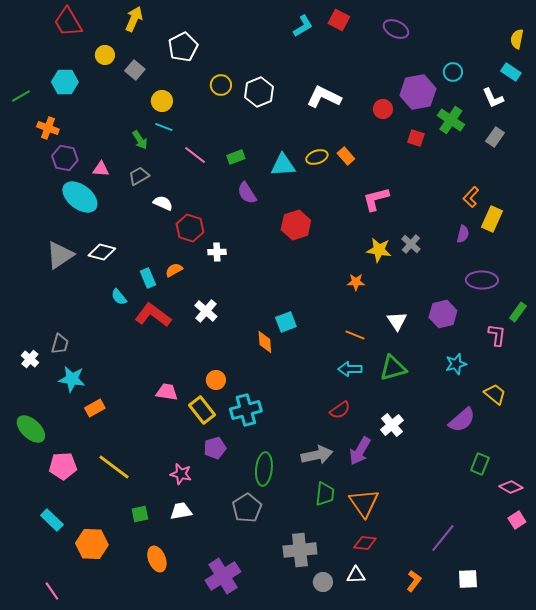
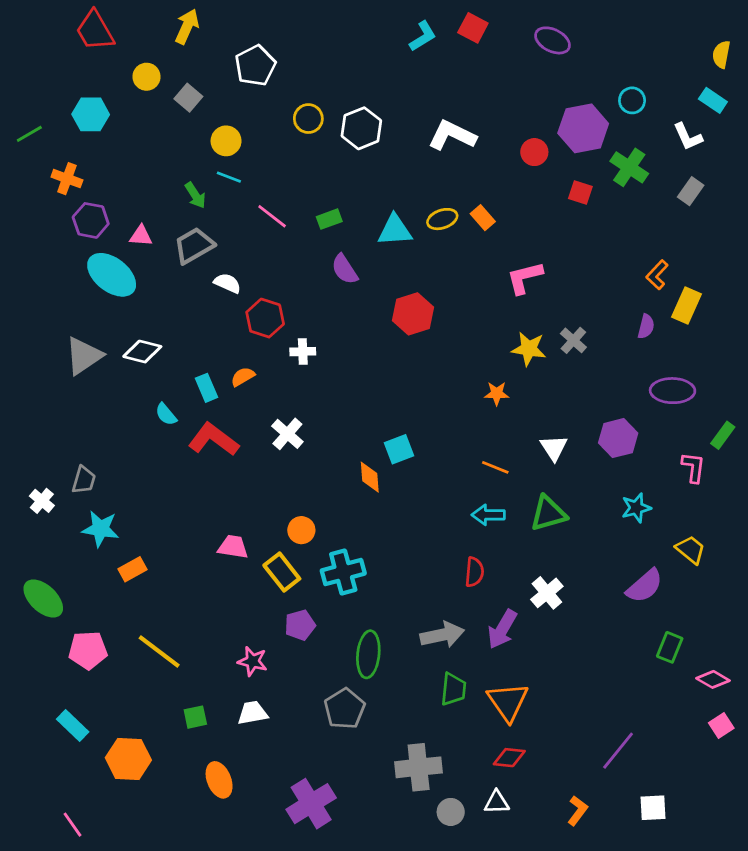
gray trapezoid: (139, 176) -> (194, 246), size x1.4
red semicircle: (340, 410) -> (474, 572), turned -50

